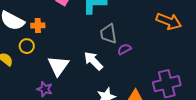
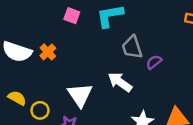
orange cross: (38, 25) -> (48, 52), turned -32
yellow circle: (27, 46) -> (40, 110), moved

